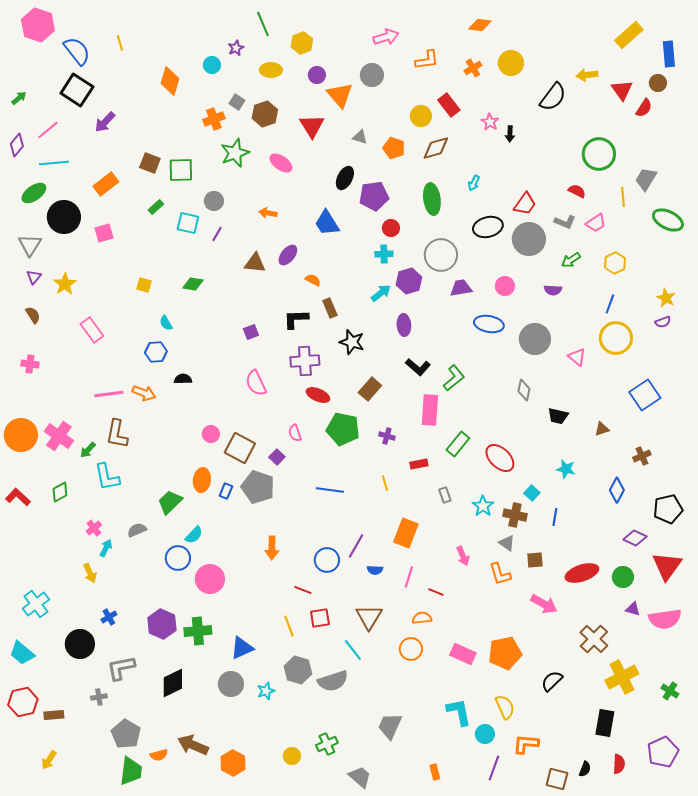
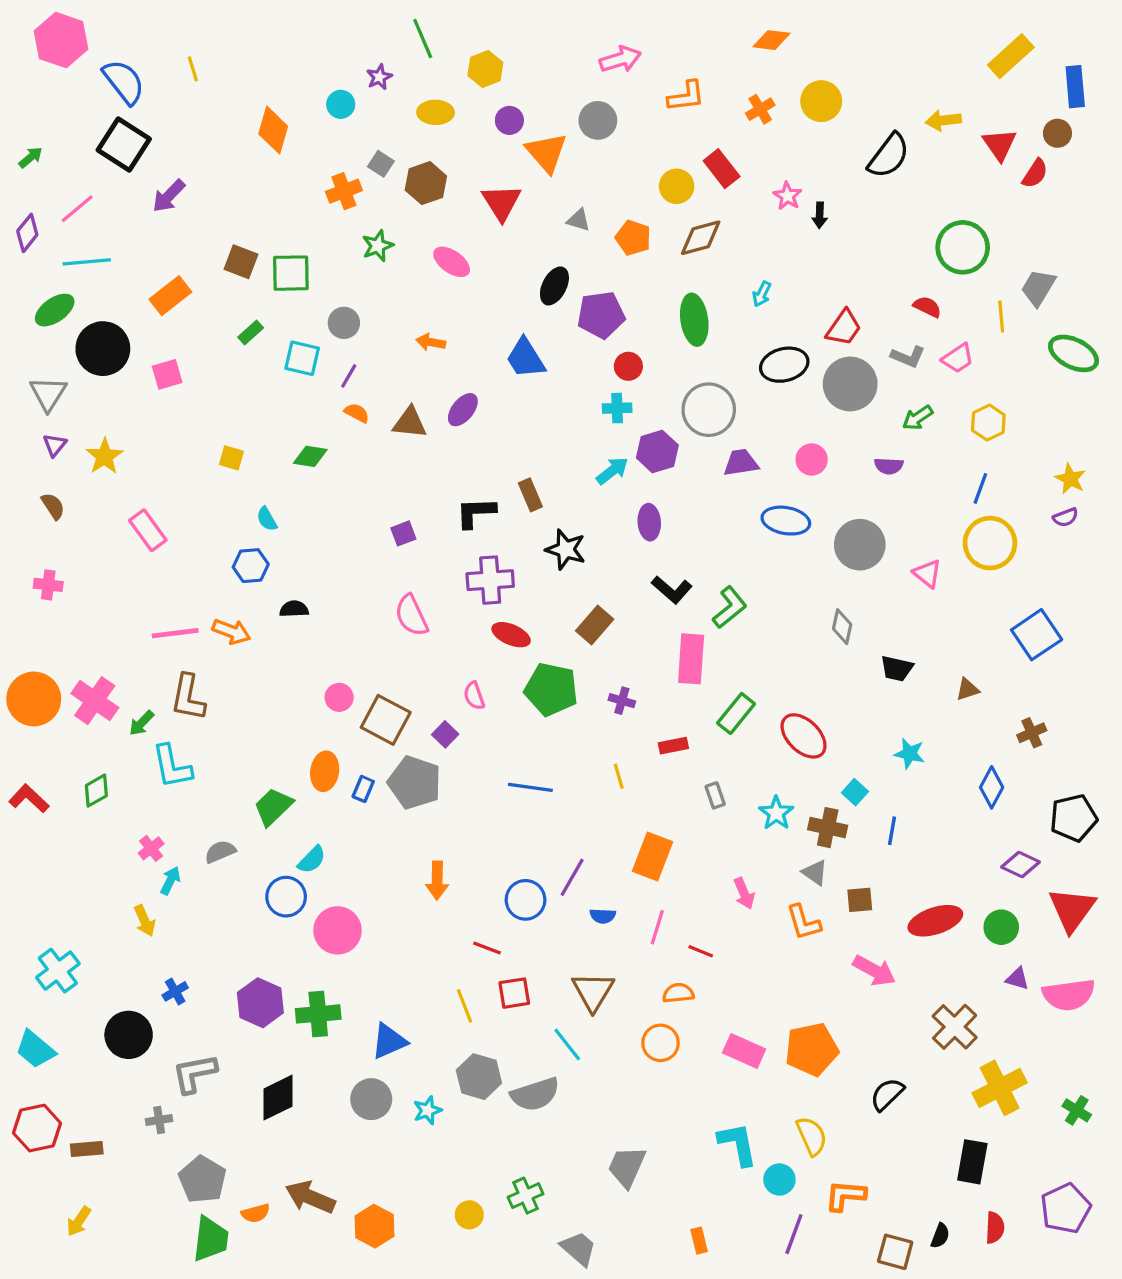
green star: (235, 153) -> (378, 246), size x0.7
orange semicircle: (313, 280) -> (357, 413), moved

